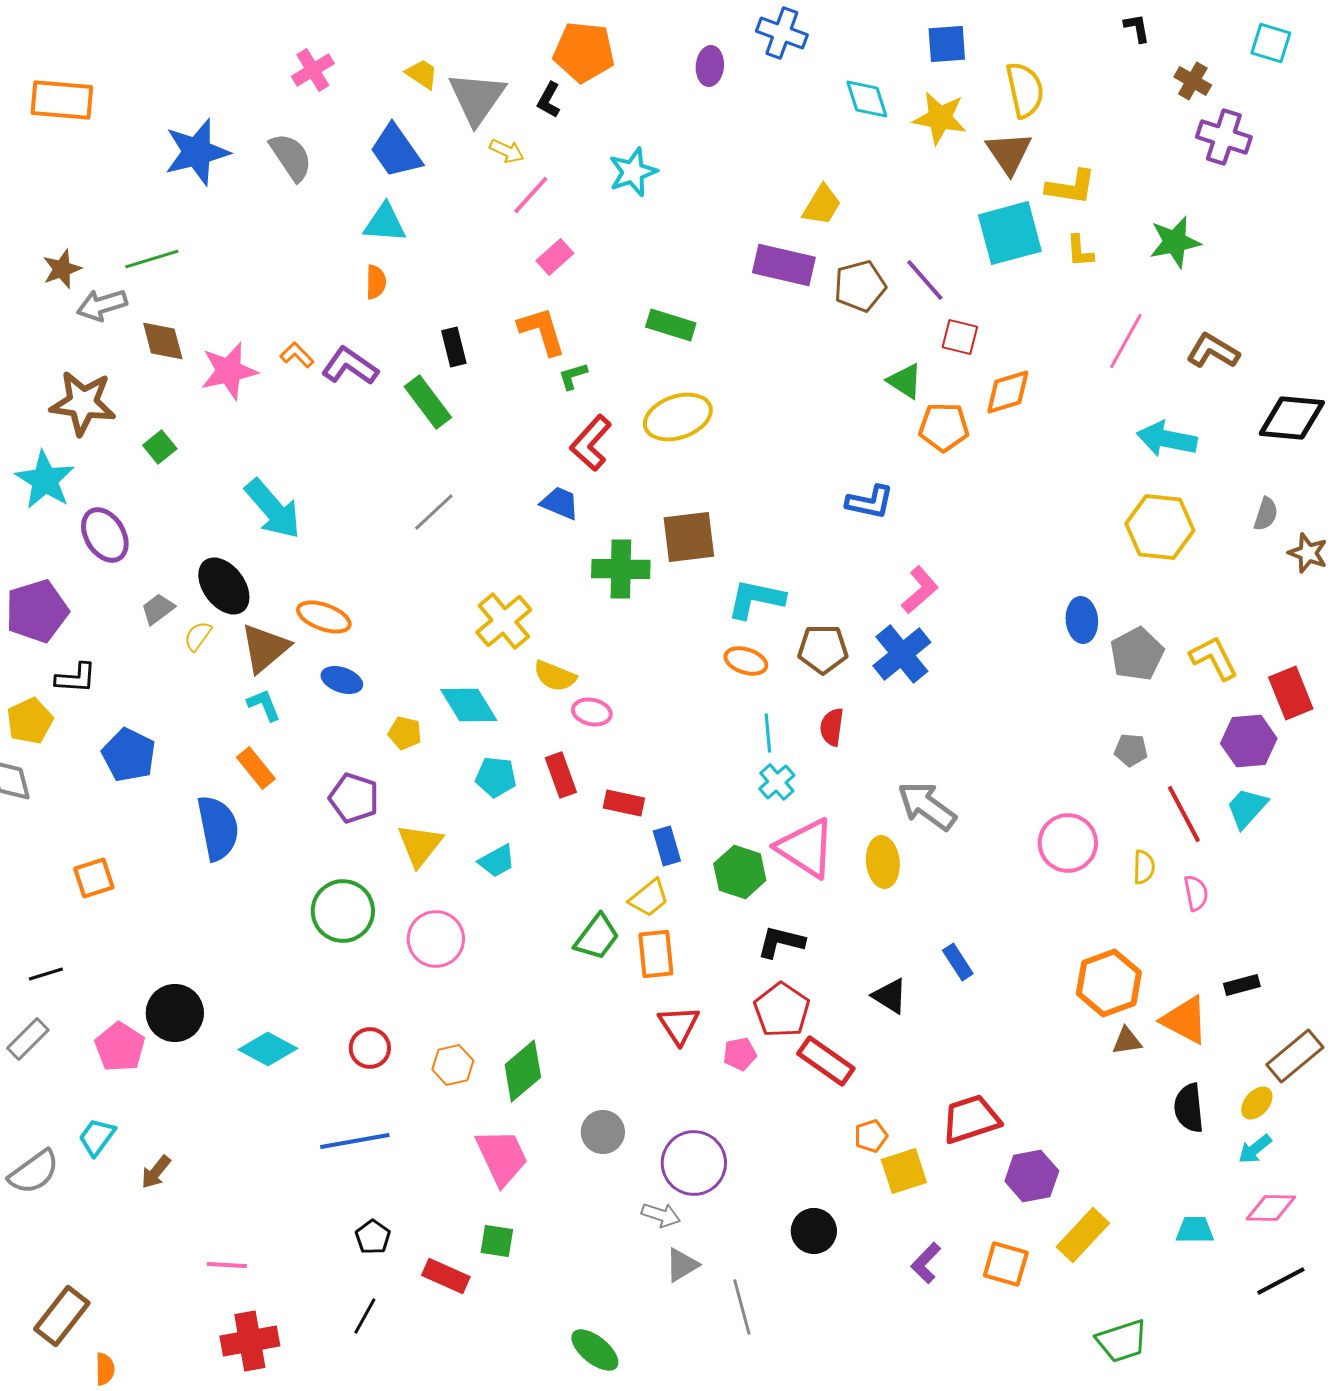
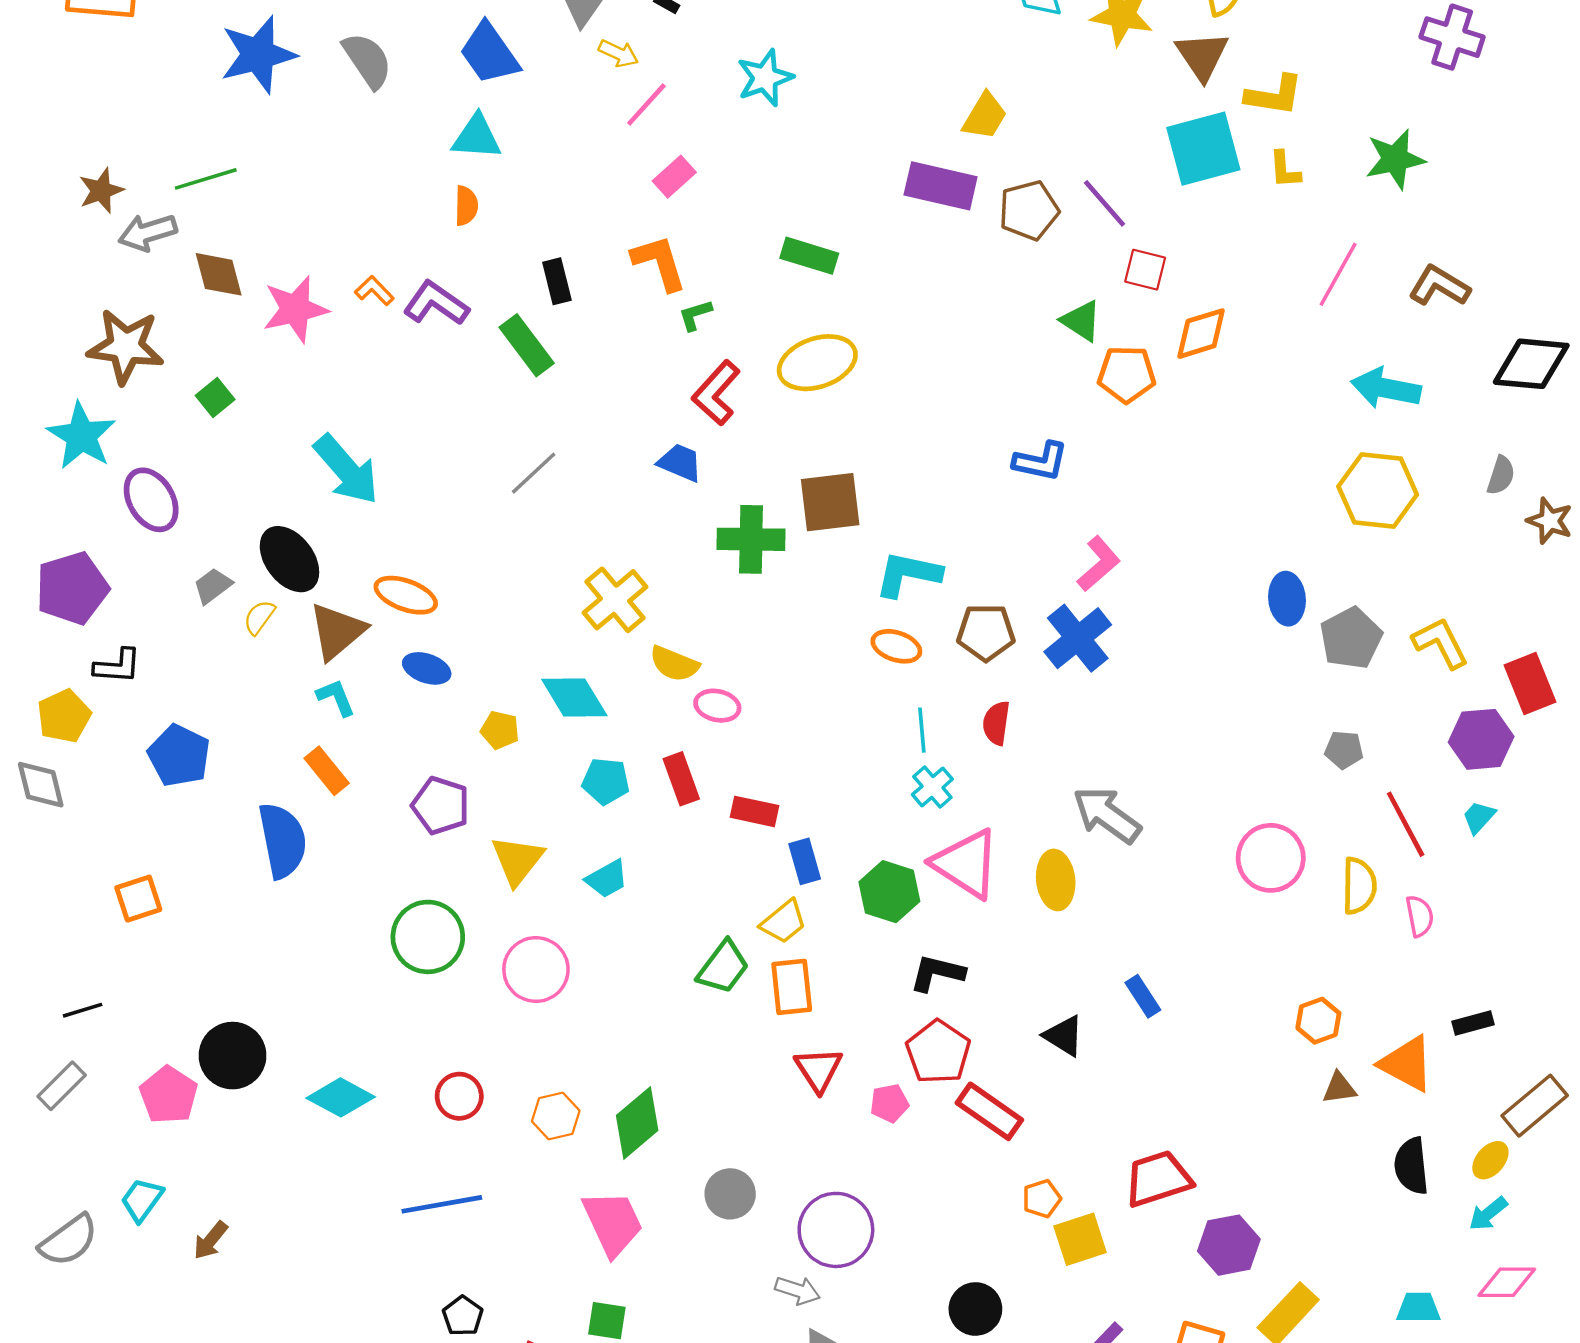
cyan trapezoid: (1247, 808) -> (1479, 817), size x0.7
yellow semicircle: (1144, 867) -> (1359, 886), size x1.4
orange hexagon: (1109, 983) -> (1318, 1021), size x0.6

